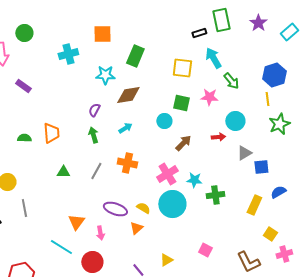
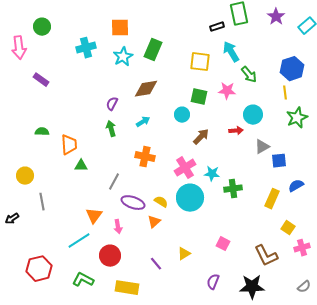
cyan star: (105, 75) -> (123, 57), moved, turned -30
orange trapezoid: (51, 133) -> (69, 145), moved
gray line: (96, 171) -> (114, 182), moved
cyan line: (61, 247) -> (79, 241), turned -65

